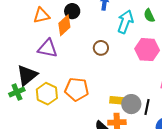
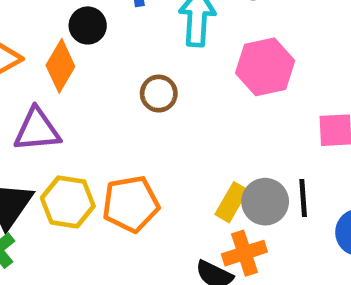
black circle: (72, 11) -> (88, 25), moved
yellow hexagon: (47, 94) -> (68, 202), moved
yellow rectangle: (118, 100) -> (232, 202), turned -49

